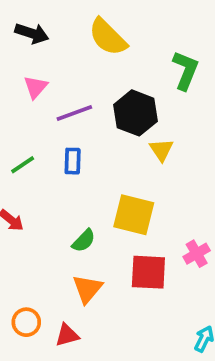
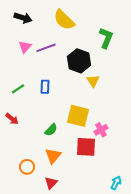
purple line: (74, 113) -> (46, 48), moved
pink cross: (197, 254) -> (101, 130), moved
orange circle: (26, 322) -> (27, 167), moved
red triangle: (67, 335) -> (51, 183), moved, turned -32

